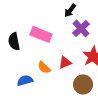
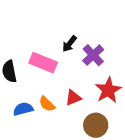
black arrow: (70, 10) -> (69, 44), moved
blue semicircle: (25, 80) -> (23, 109), moved

